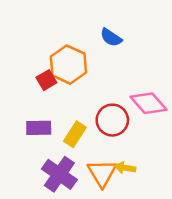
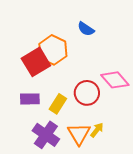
red square: (46, 80) -> (36, 62), size x1.8
yellow arrow: (125, 168) -> (97, 130), turned 119

